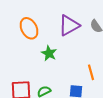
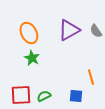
green star: (49, 53) -> (32, 58), moved

